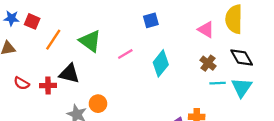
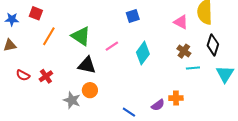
red square: (32, 21) -> (36, 13), moved
black diamond: (242, 58) -> (213, 45), turned 50
black triangle: (69, 74) -> (87, 65), moved
red cross: (48, 85) -> (46, 76), turned -32
cyan triangle: (242, 87) -> (225, 74), moved

